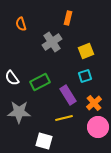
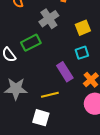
green rectangle: (40, 82) -> (31, 43), moved
yellow line: (64, 118) -> (50, 95), moved

